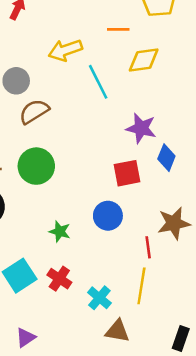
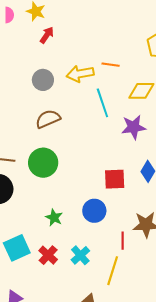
orange line: (118, 29) -> (111, 65), moved
gray circle: (16, 81) -> (43, 80), moved
purple star: (141, 128) -> (134, 127), moved, turned -30
cyan cross: (99, 298) -> (80, 255), moved

